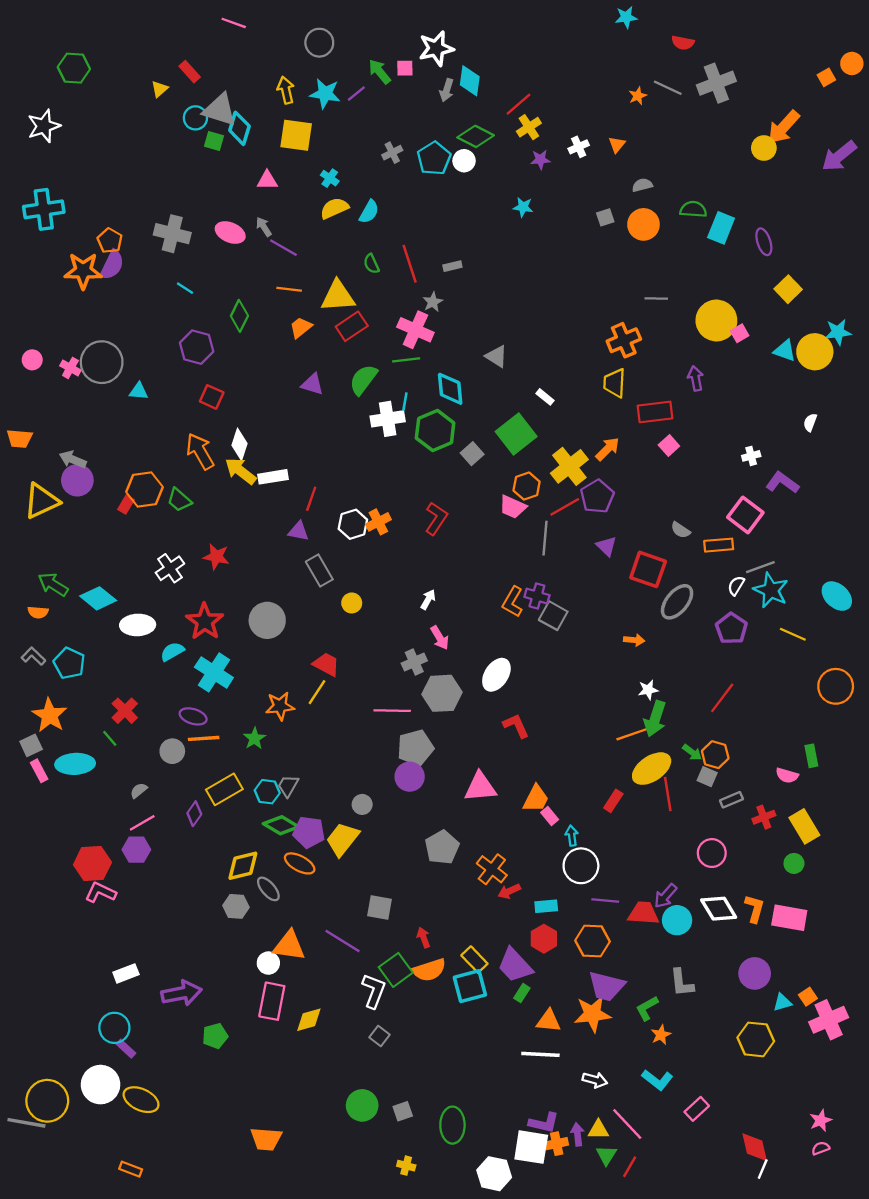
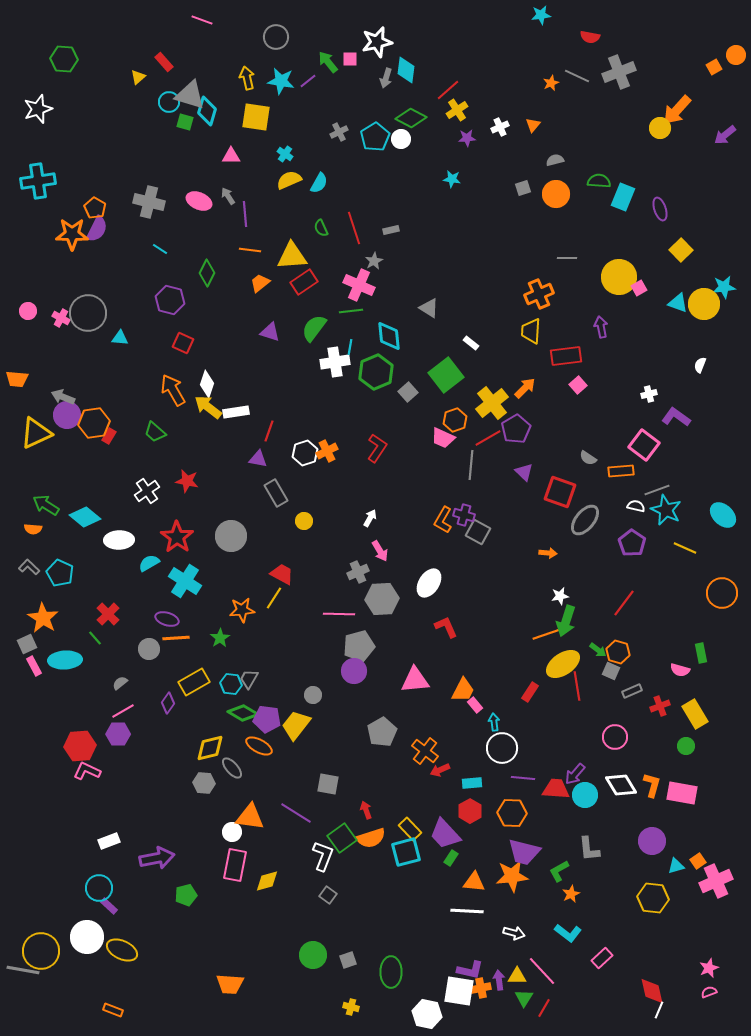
purple arrow: (839, 156) -> (725, 135), size x0.7
purple line: (283, 248) -> (245, 214), turned 55
orange hexagon: (144, 490) -> (94, 423), moved
white semicircle: (736, 586) -> (636, 506), turned 72

